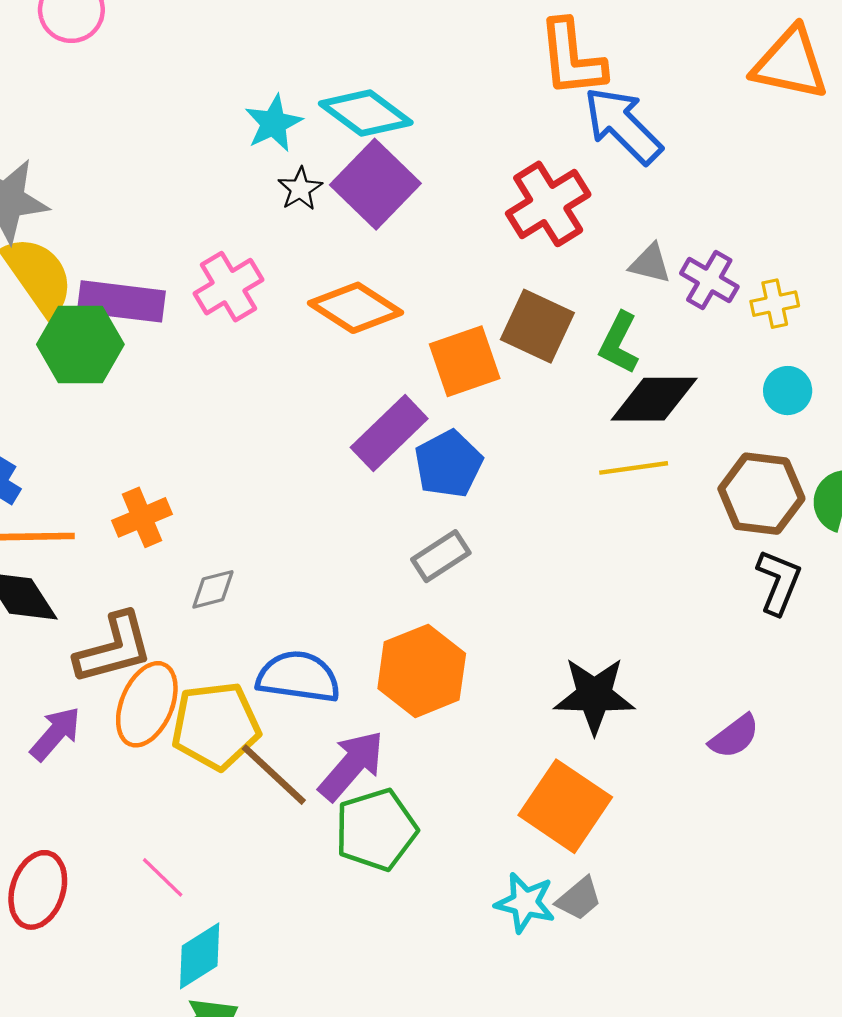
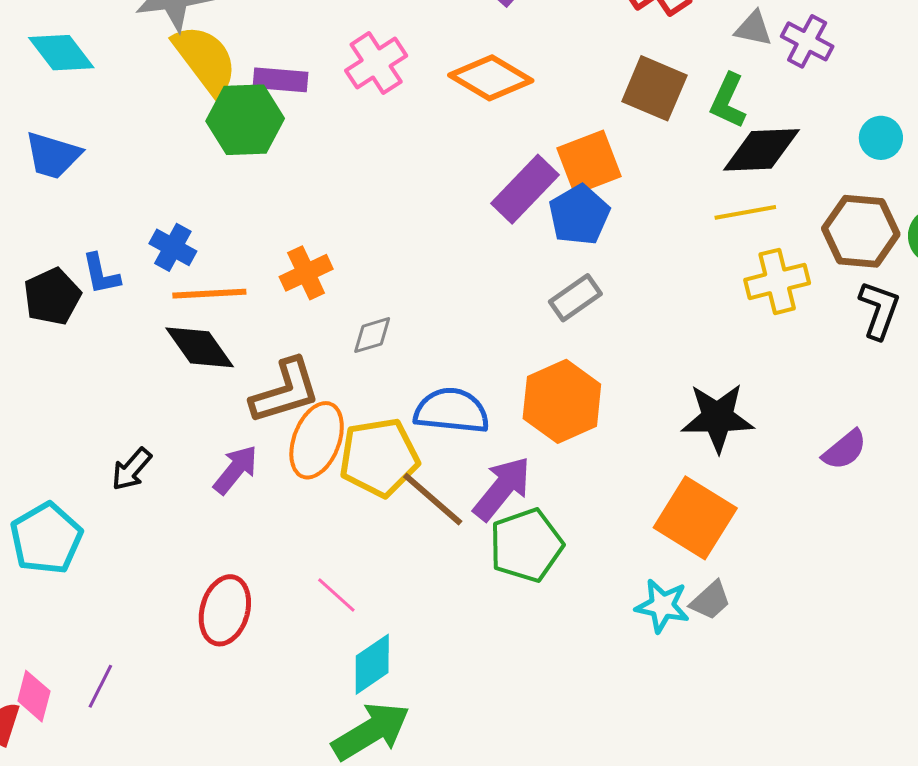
purple rectangle: (121, 301) -> (281, 80), size x0.7
yellow cross: (775, 304) -> (777, 281), moved, size x1.5
orange square: (465, 361) -> (589, 162), moved

